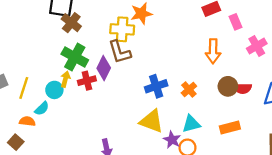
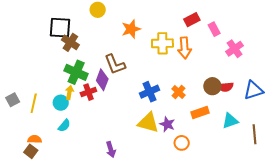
yellow cross: (122, 29) -> (162, 43), moved
orange arrow: (213, 51) -> (185, 48), moved
cyan semicircle: (42, 109) -> (64, 126), moved
orange semicircle: (27, 121) -> (35, 139), moved
cyan triangle: (191, 124) -> (230, 121), moved
orange rectangle: (230, 128) -> (200, 112), moved
purple star: (172, 140) -> (167, 124), moved

